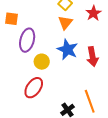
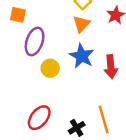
red ellipse: (34, 88) -> (39, 118), moved

